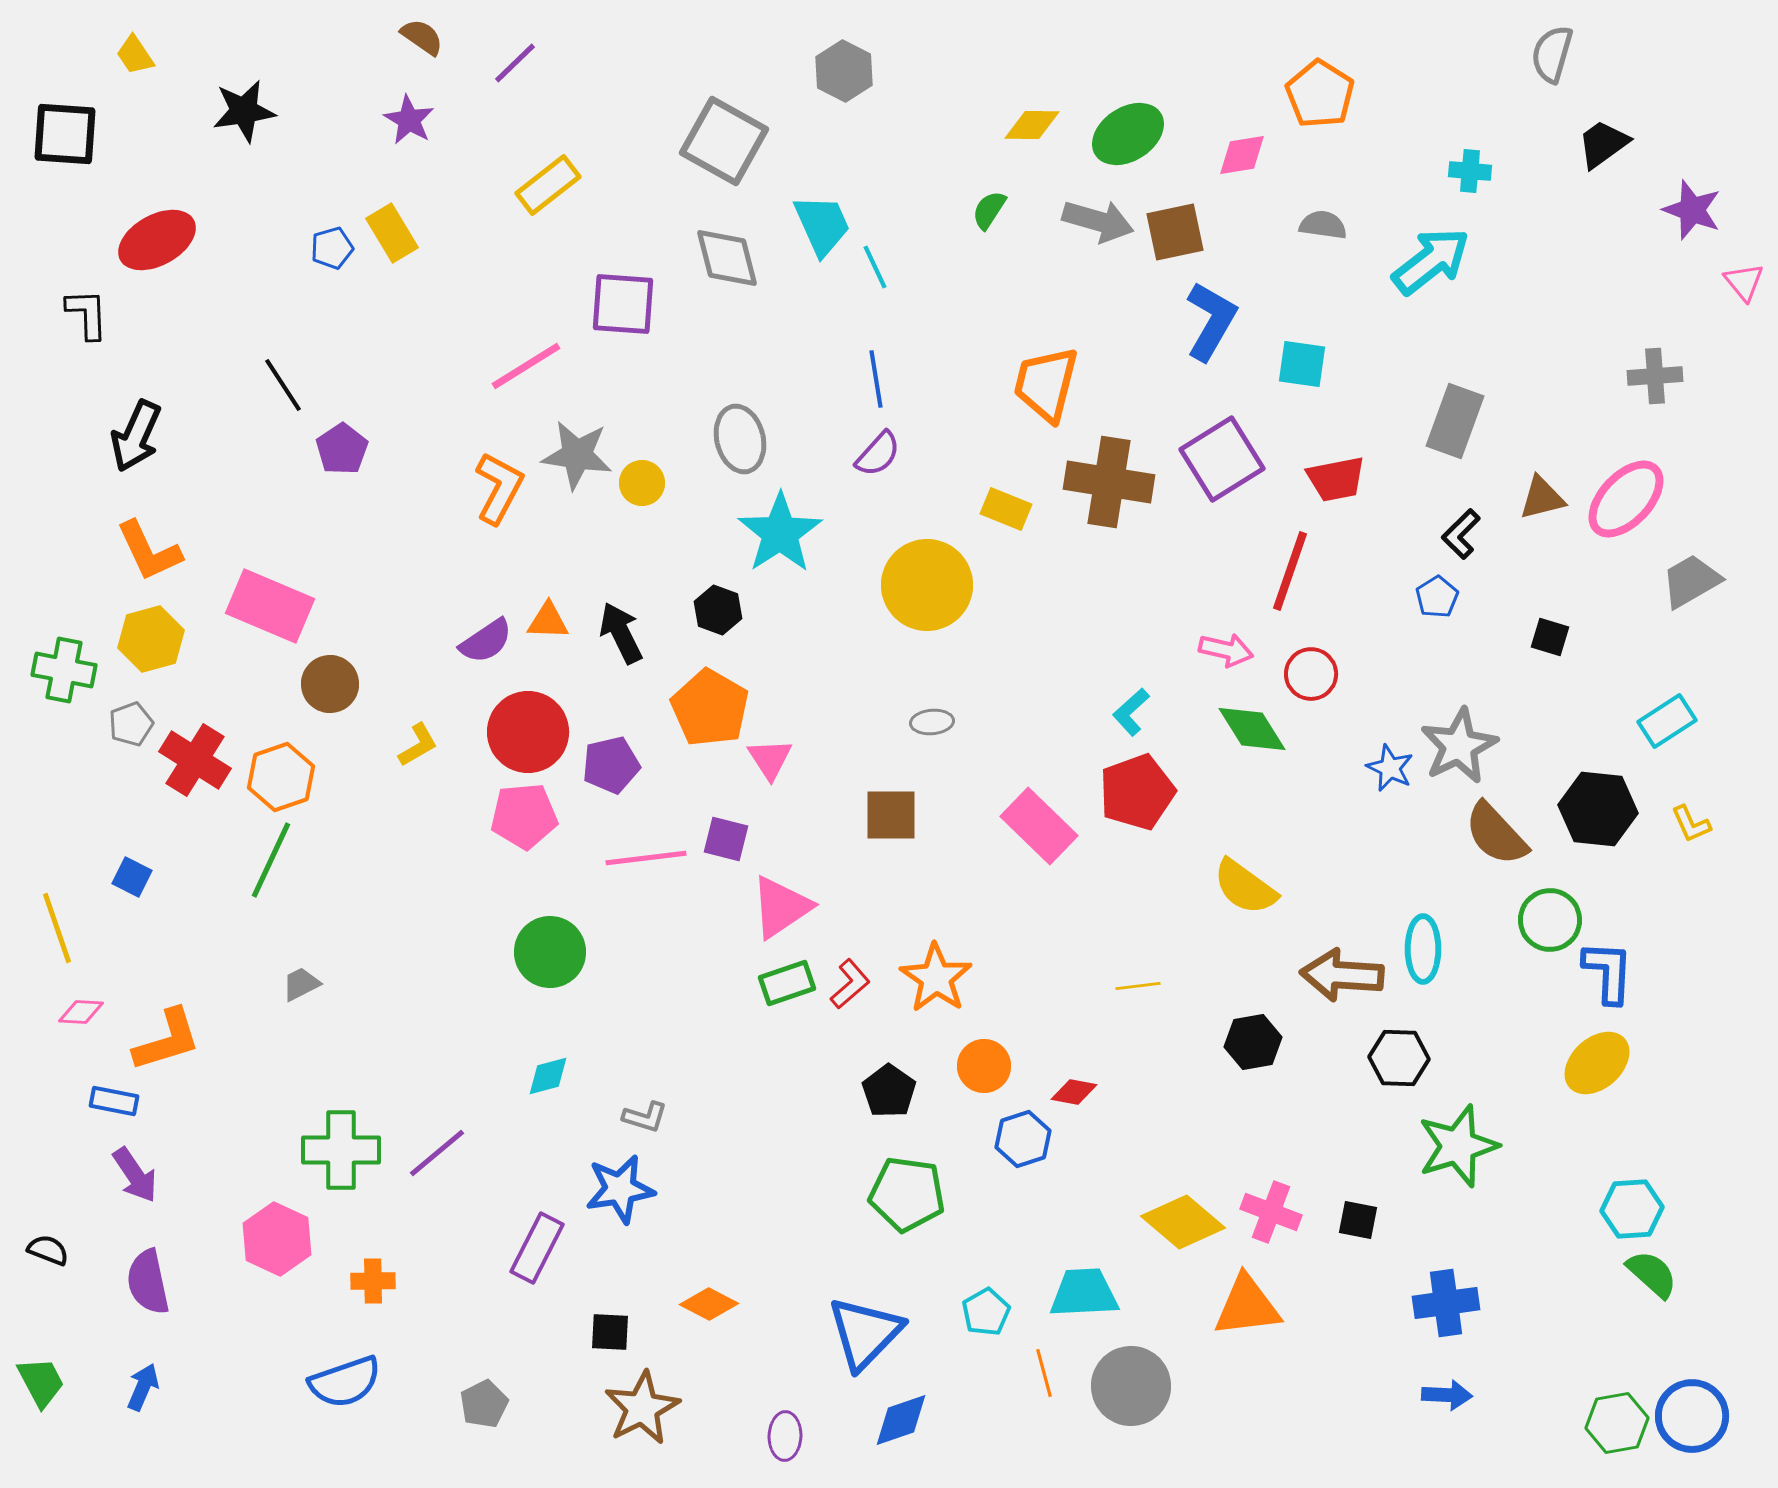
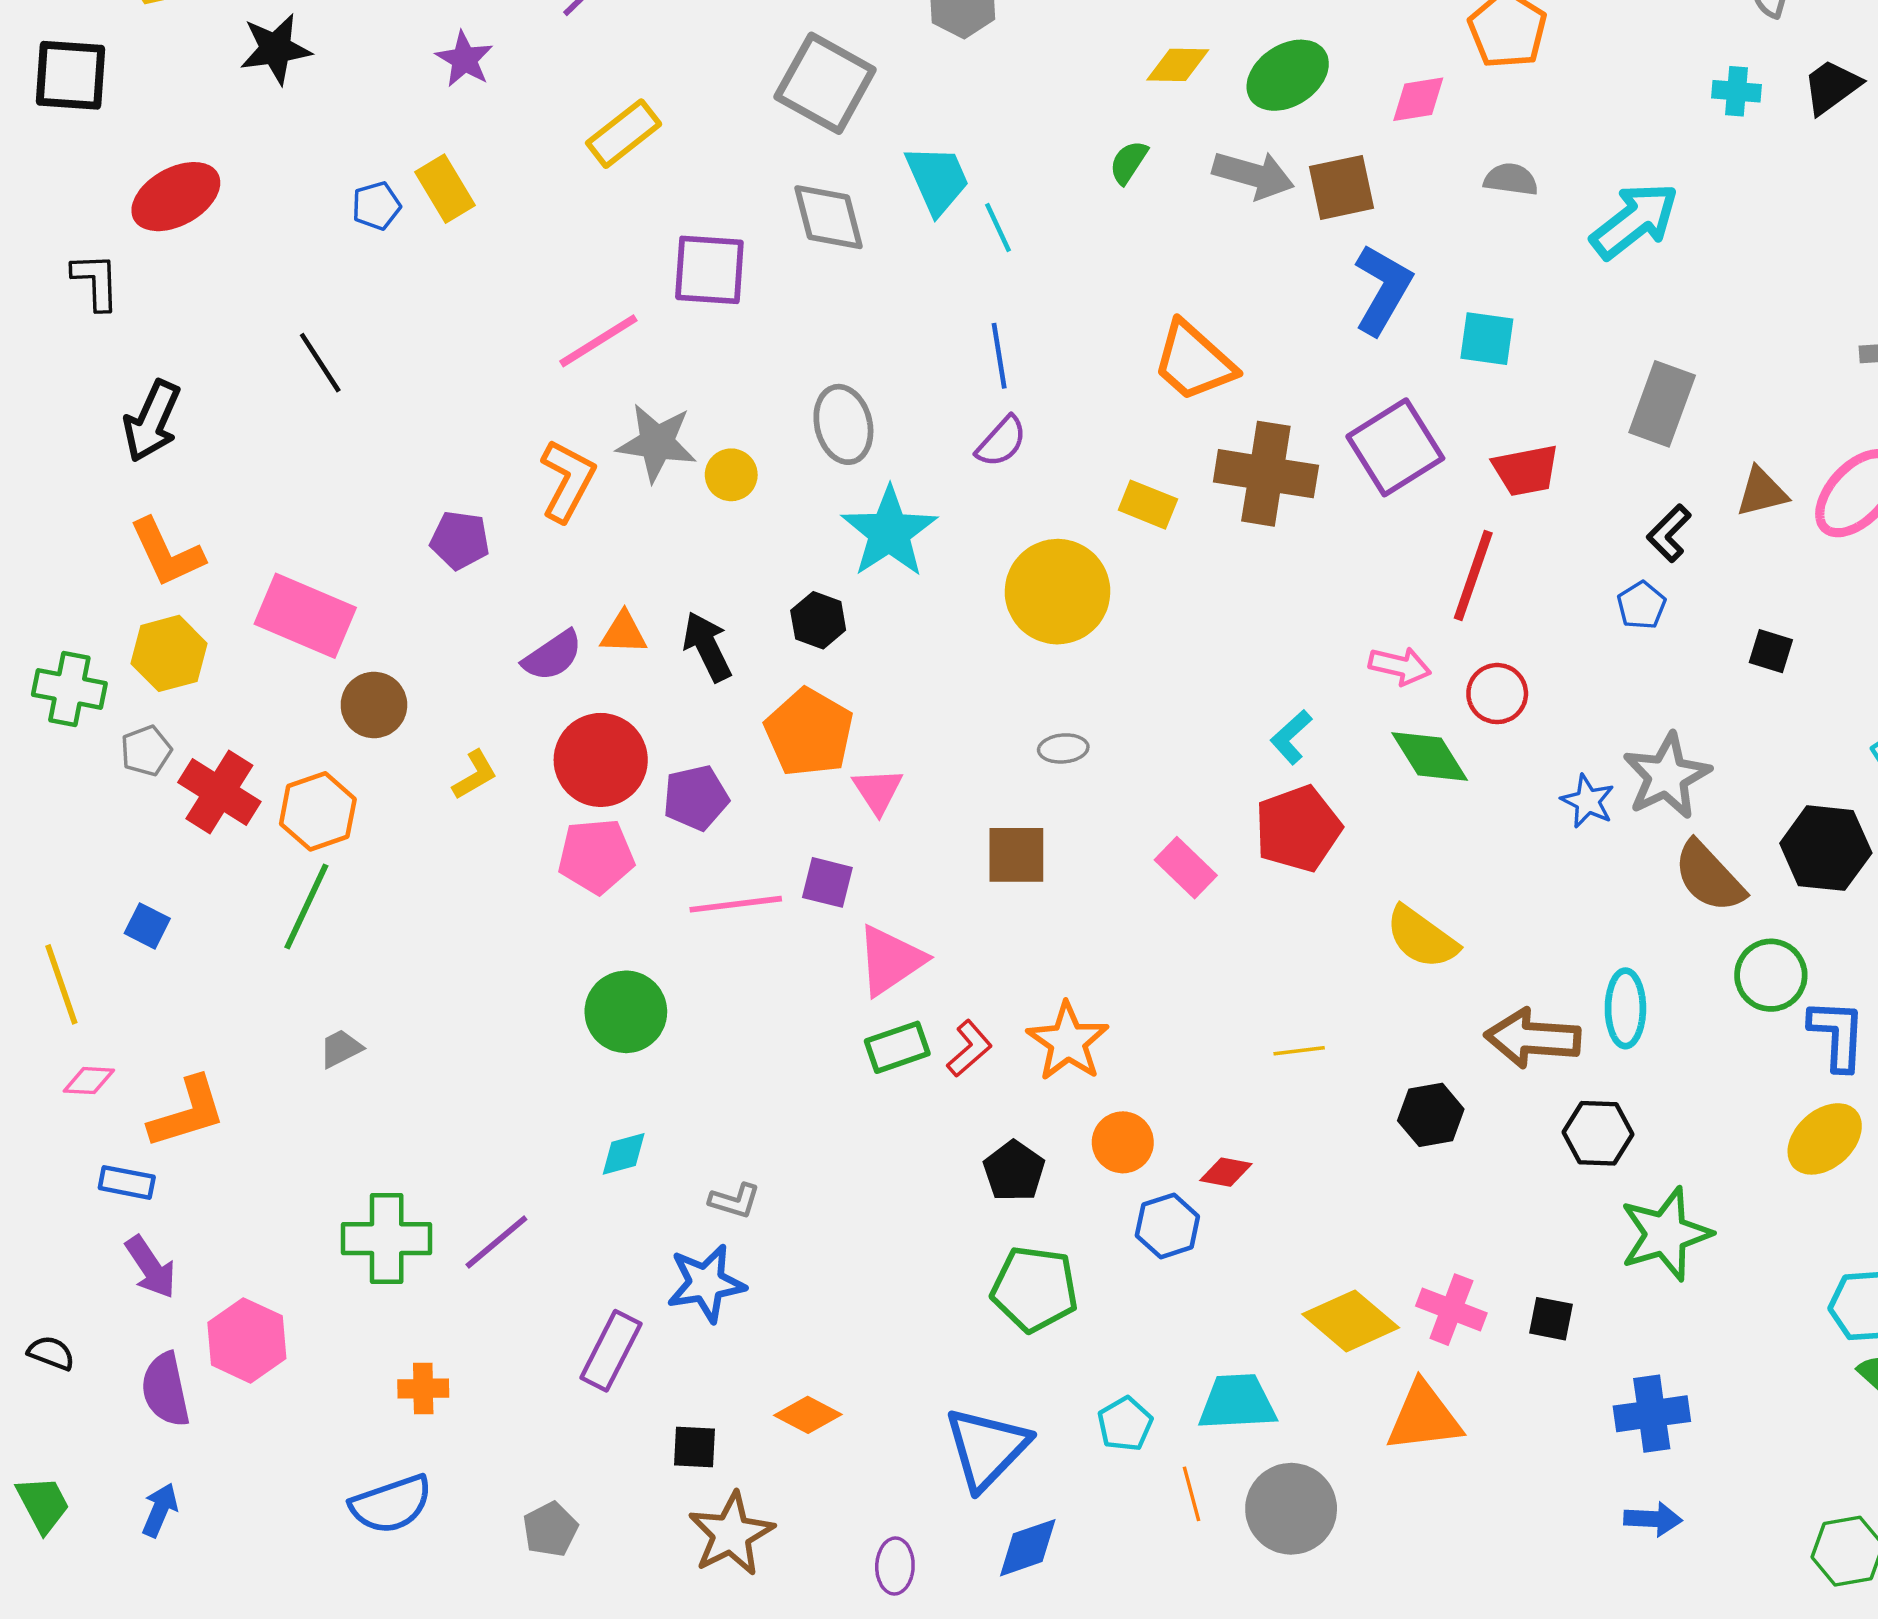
cyan cross: (1470, 171) -> (1737, 91), moved
orange trapezoid: (1046, 384) -> (1194, 361), turned -62
purple pentagon: (342, 449) -> (460, 540), moved, turned -30
pink rectangle: (1039, 826) -> (1186, 868), size x0.7
pink hexagon: (277, 1239) -> (247, 1340), moved

